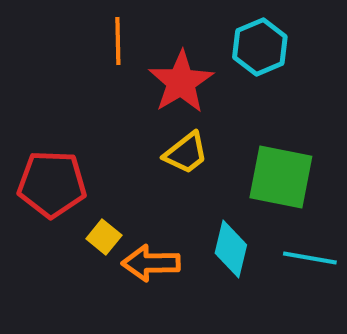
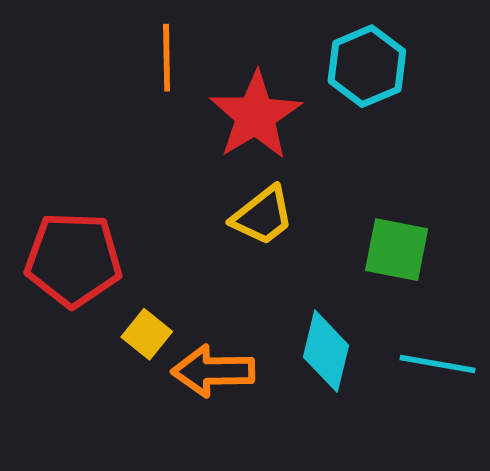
green square: (281, 177) -> (397, 250), size x0.7

